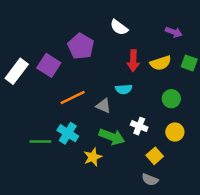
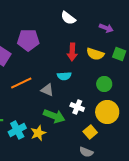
white semicircle: (119, 27) -> (68, 18), moved
purple pentagon: (81, 46) -> (28, 40), turned -30
yellow semicircle: (161, 63) -> (95, 54), turned 36
yellow circle: (175, 132) -> (107, 112), size x1.5
cyan cross: (68, 133) -> (17, 130), moved, turned 30

